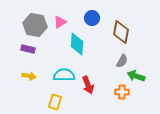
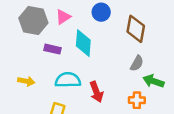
purple rectangle: (28, 49) -> (52, 49), moved

